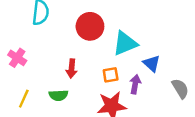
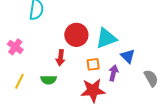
red circle: (90, 26) -> (76, 35), moved

